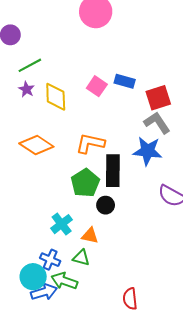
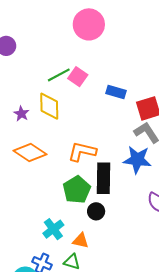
green line: (30, 65) -> (59, 75), moved
pink square: (97, 86) -> (78, 77), moved
purple star: (26, 89) -> (21, 114), moved

